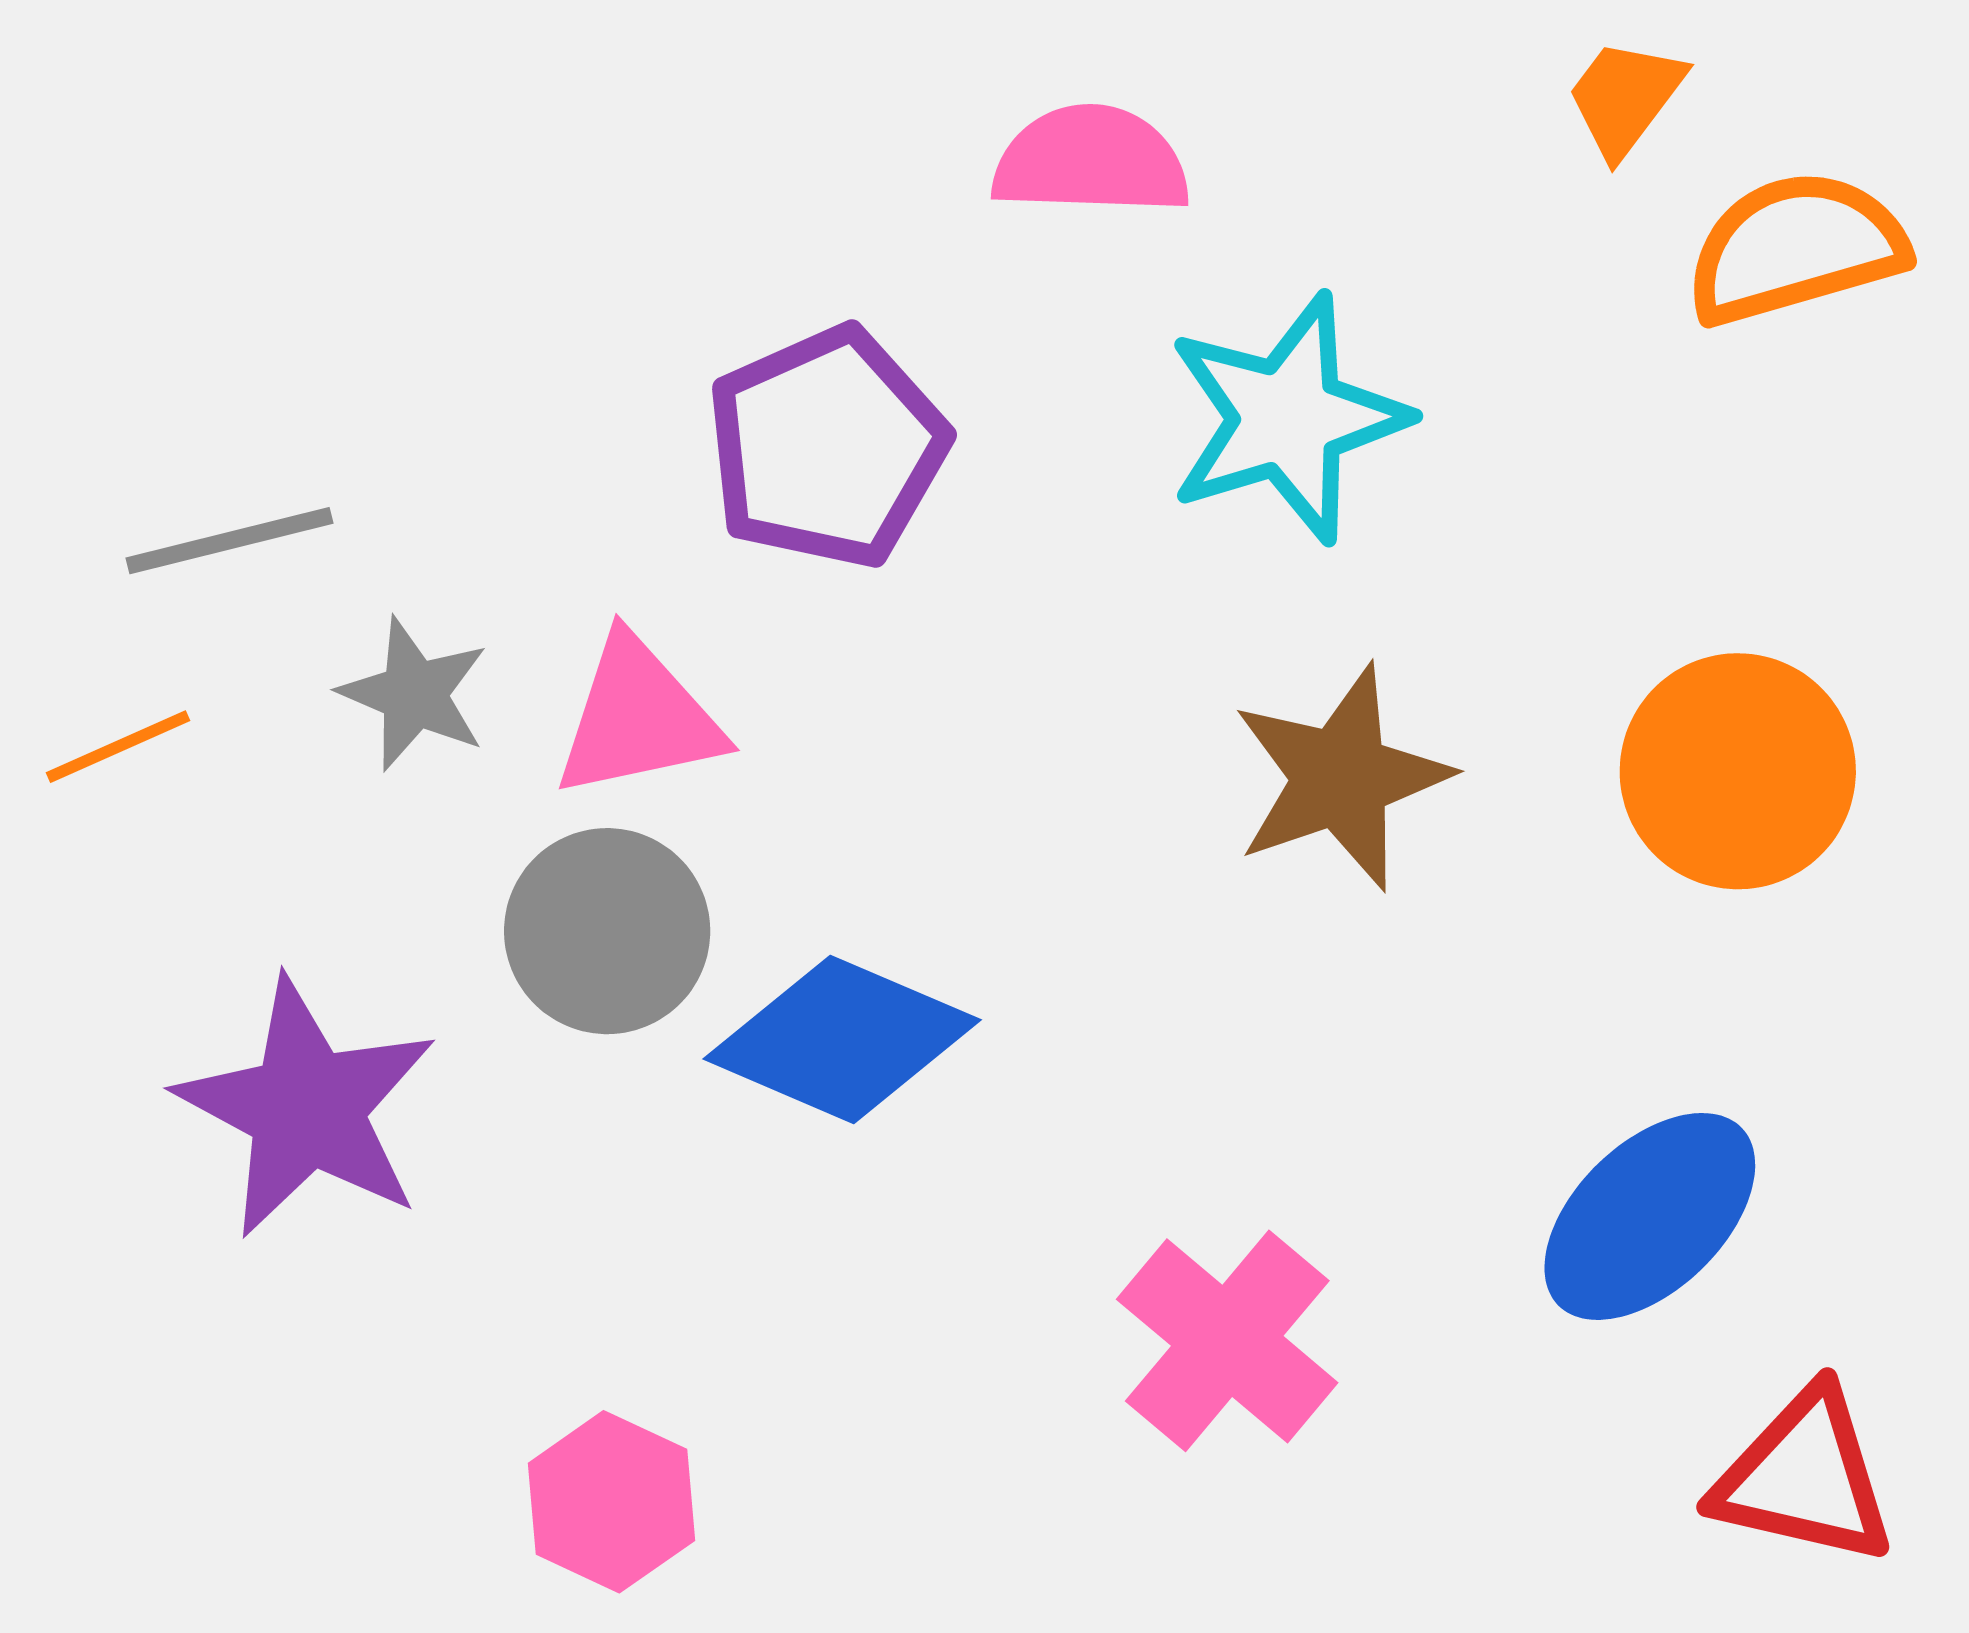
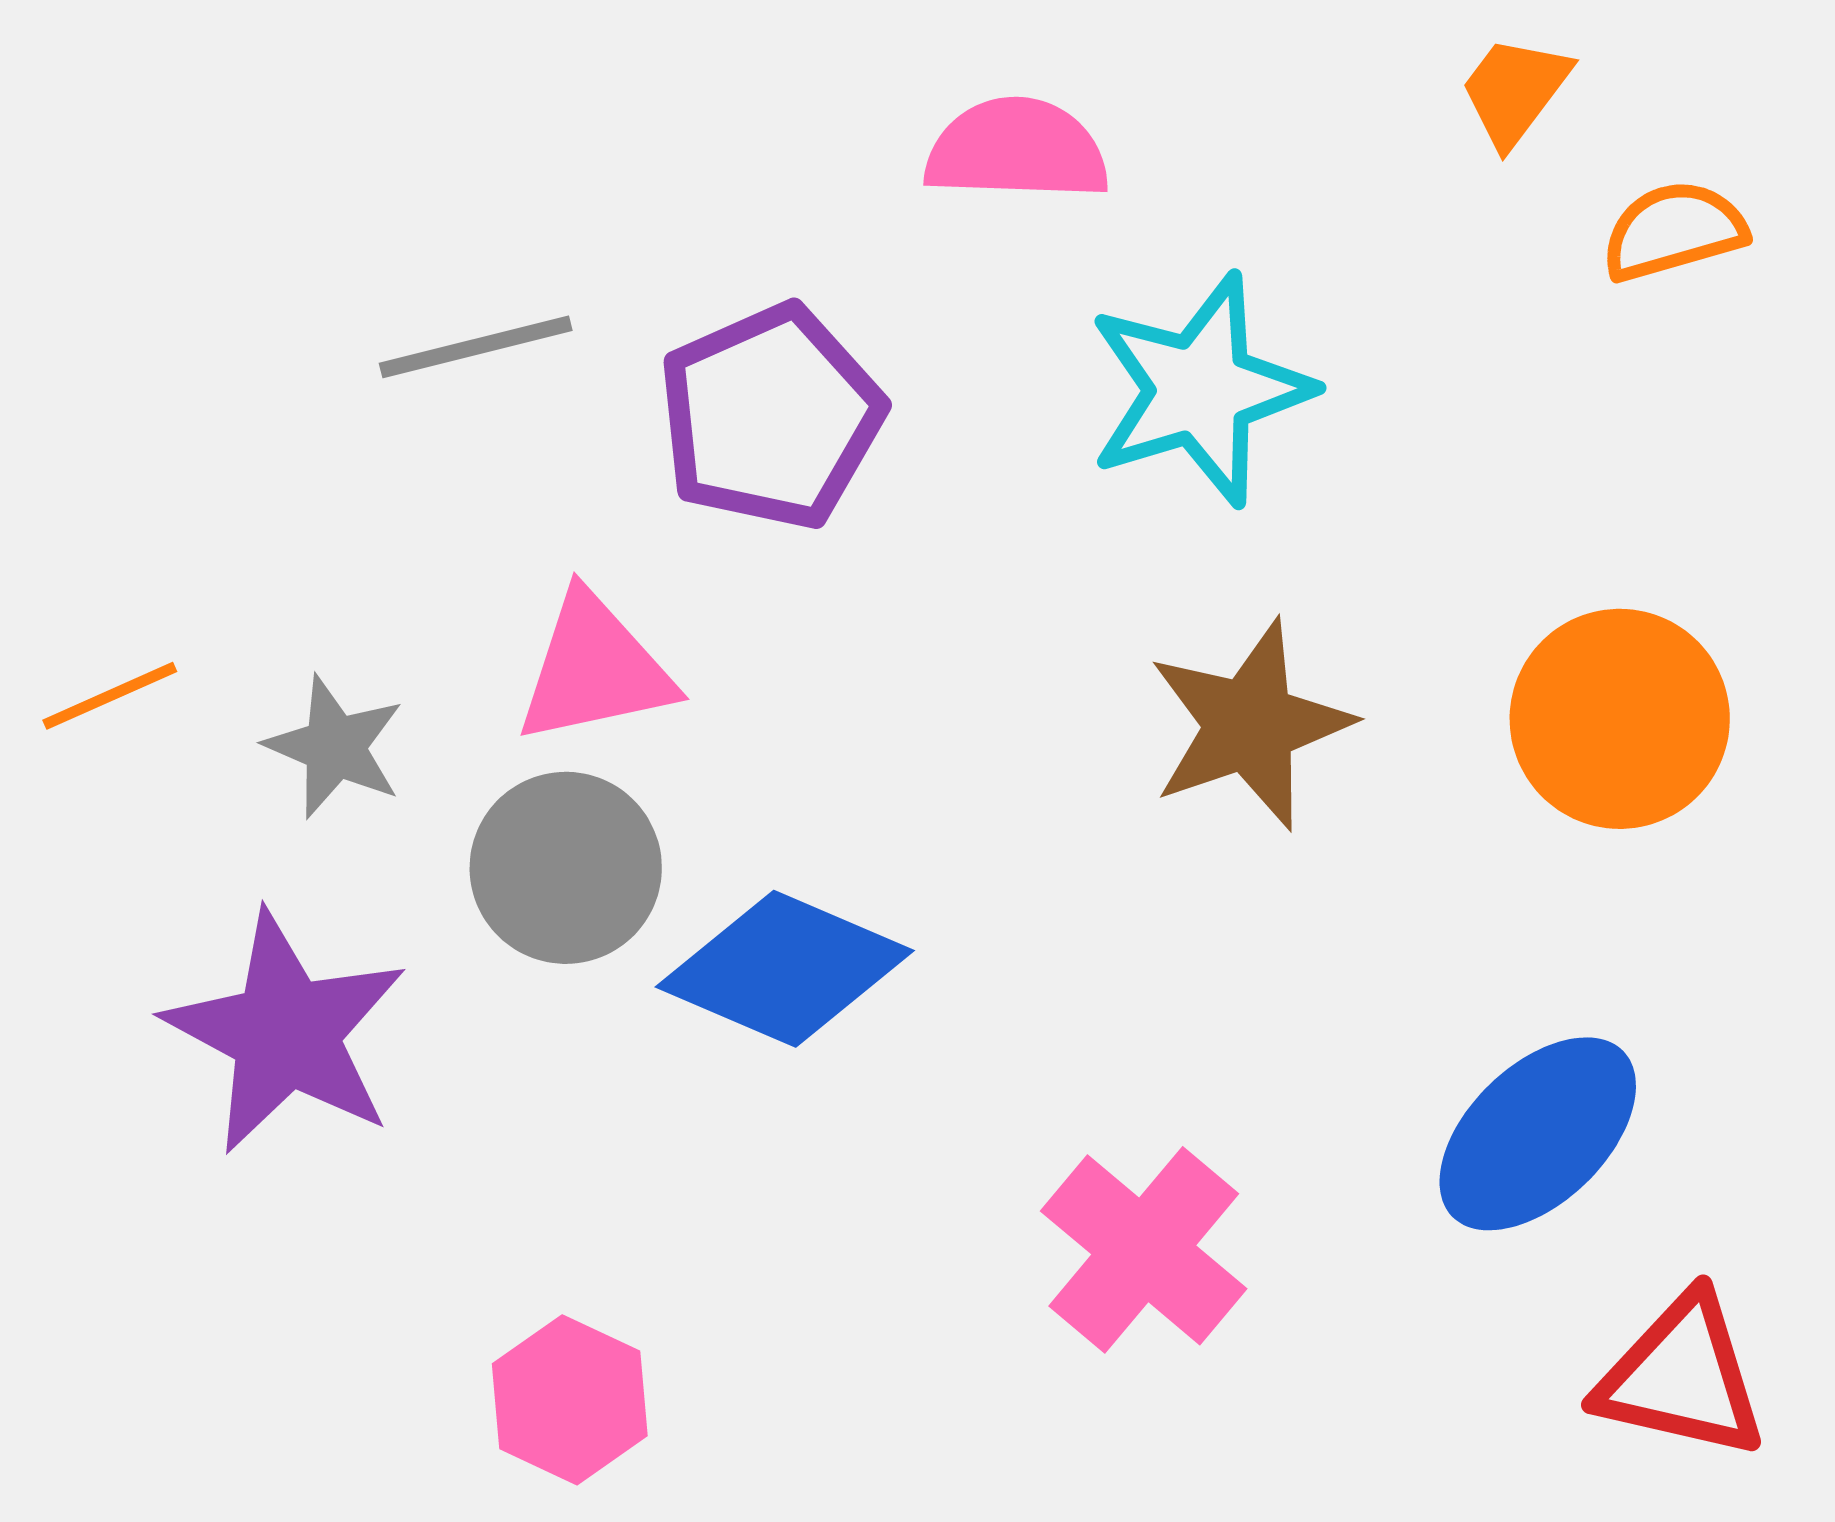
orange semicircle: (1796, 248) -> (1674, 231), size x0.7
gray line: (230, 541) -> (476, 347), moved
gray star: (414, 694) -> (335, 747), moved

